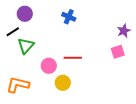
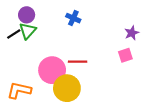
green triangle: (26, 46) -> (28, 31), moved
pink circle: (49, 66) -> (52, 70), size x1.6
yellow circle: (63, 83) -> (67, 88), size x1.6

